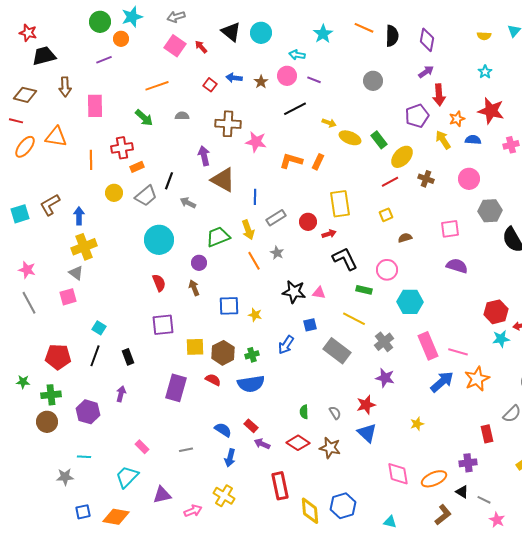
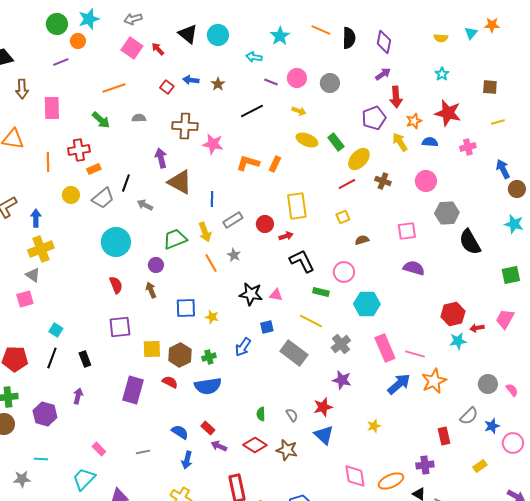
pink circle: (287, 76) -> (297, 78), moved
yellow arrow: (329, 123) -> (299, 111), moved

